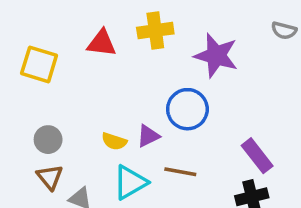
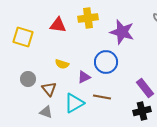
yellow semicircle: (114, 141) -> (62, 64), moved
brown triangle: (50, 177) -> (49, 89), moved

